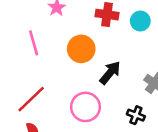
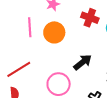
orange circle: (81, 49) -> (54, 32), moved

